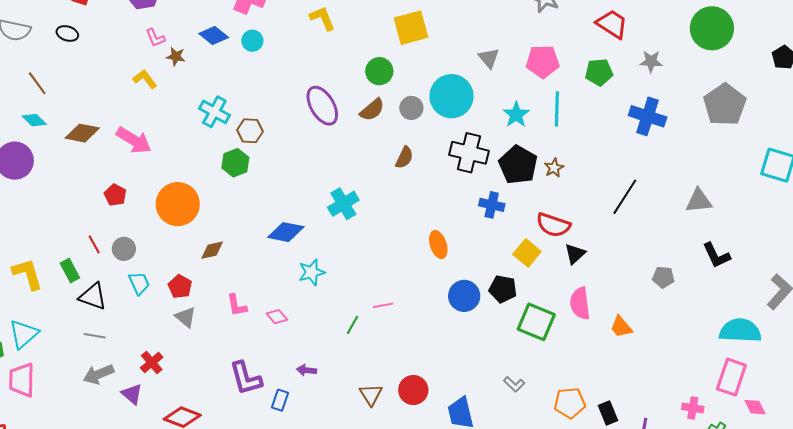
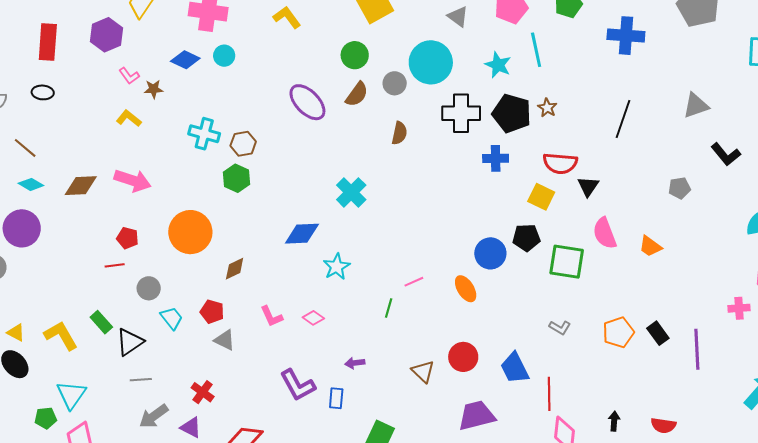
red line: (94, 244) -> (115, 265), moved, turned -54
orange ellipse: (438, 245) -> (466, 289), moved
black triangle: (93, 296) -> (130, 342), turned -40

